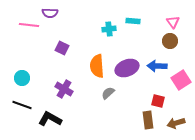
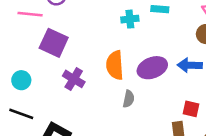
purple square: (62, 48) -> (54, 43), moved, size x1.6
purple cross: (64, 89) -> (74, 79), moved
gray semicircle: (108, 93) -> (129, 99), turned 144

